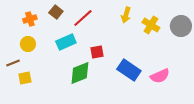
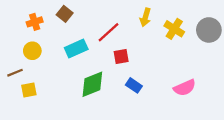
red line: (83, 18) -> (108, 32), moved
red square: (97, 52) -> (121, 57), moved
blue rectangle: (129, 70) -> (134, 85), moved, size x0.6

